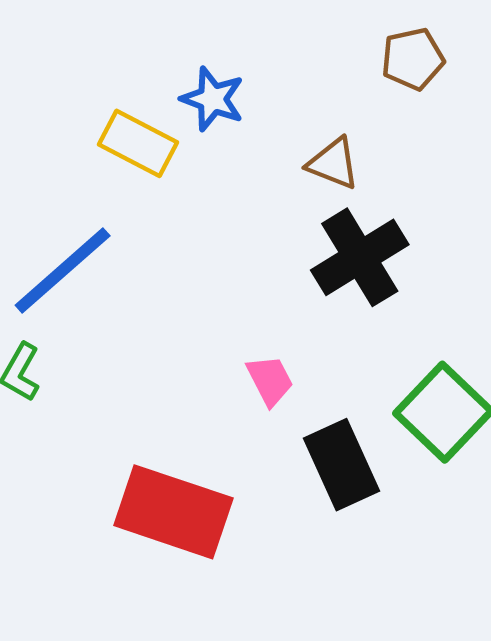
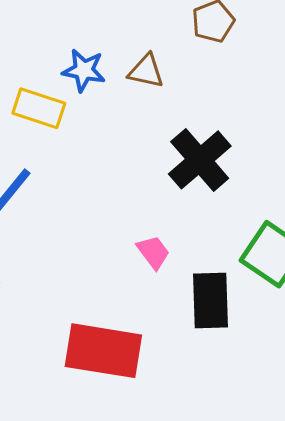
brown triangle: (333, 163) -> (146, 71), moved
black rectangle: (342, 465) -> (210, 301), turned 32

